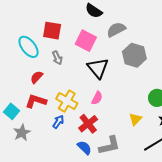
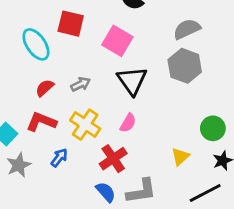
gray semicircle: (116, 30) -> (187, 29), moved
gray arrow: (57, 58) -> (81, 84), moved, turned -96
blue arrow: (58, 122) -> (59, 158), moved

